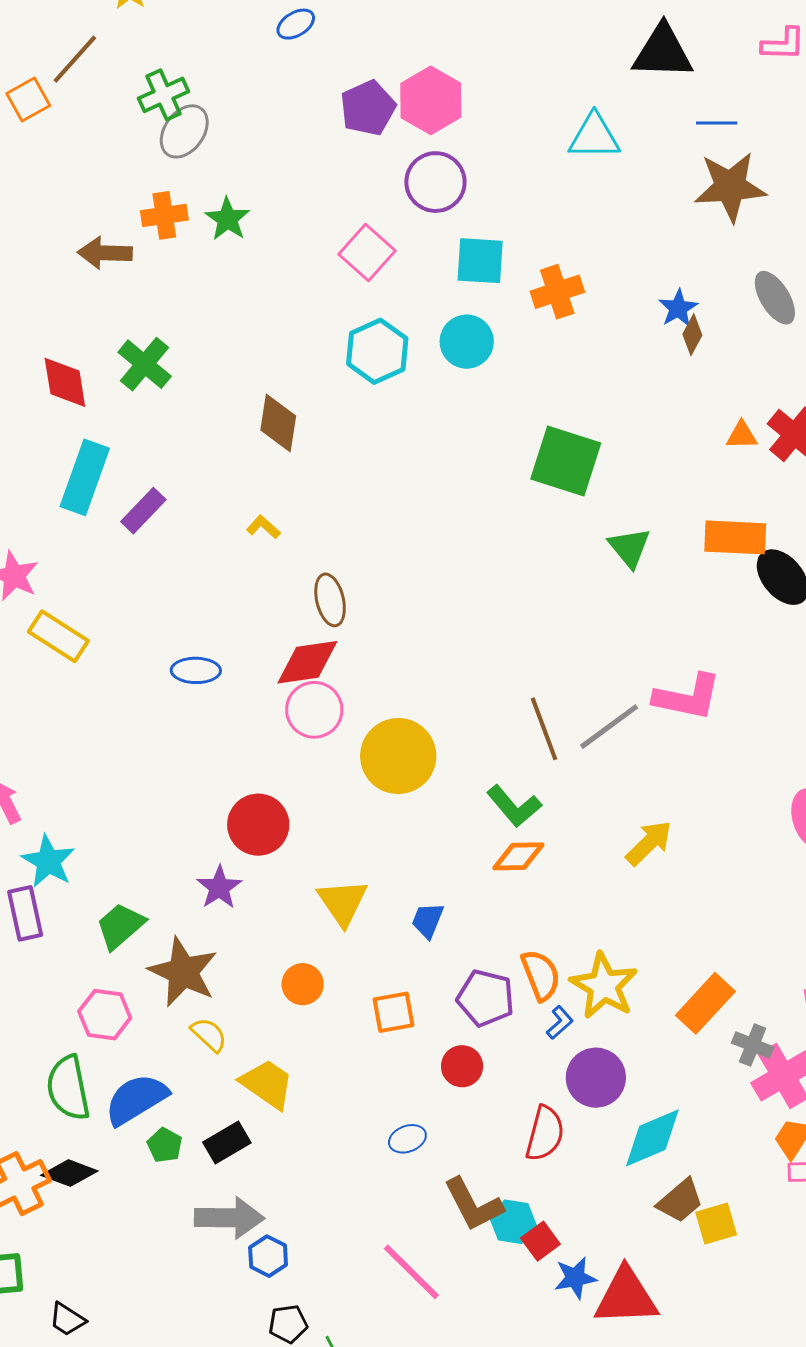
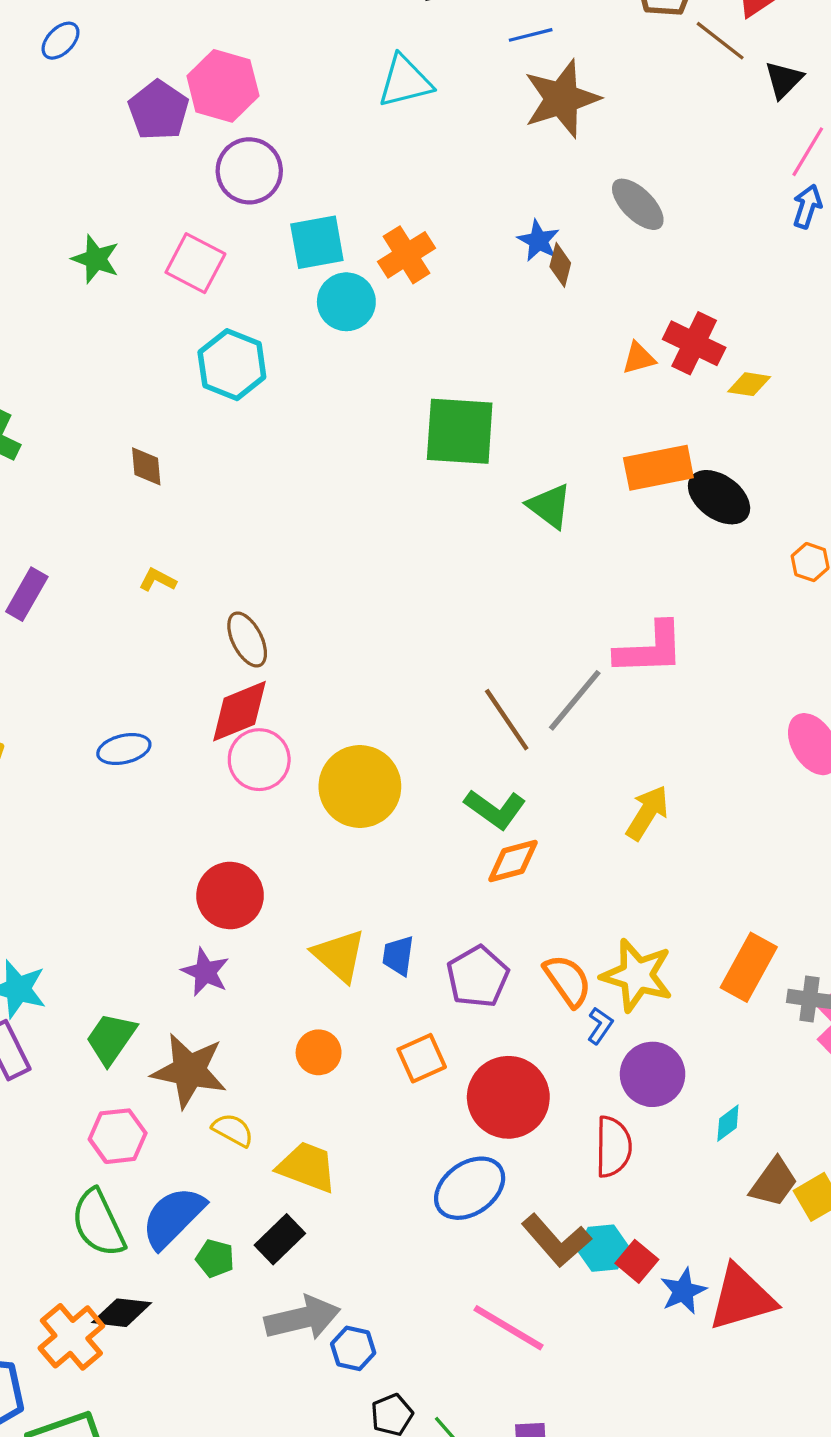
green star: (227, 219) -> (96, 259), moved
cyan circle: (467, 342) -> (346, 302), moved
brown diamond: (278, 423) -> (146, 466), size x0.7
blue trapezoid: (428, 920) -> (398, 956), moved
purple pentagon: (486, 998) -> (478, 977), moved, turned -30
red circle: (462, 1066) -> (508, 1097), size x1.8
cyan diamond: (652, 1138) -> (728, 1123), size x0.5
blue ellipse: (407, 1139) -> (470, 1188), size x1.8

